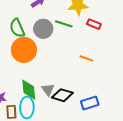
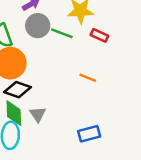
gray circle: (43, 29) -> (38, 26), moved
black diamond: (62, 95) -> (18, 90), moved

